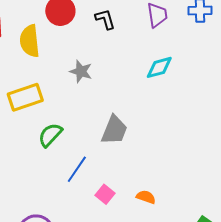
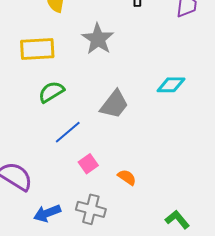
cyan diamond: (159, 67) -> (171, 85), moved
gray star: (81, 71) -> (98, 39), size x1.4

